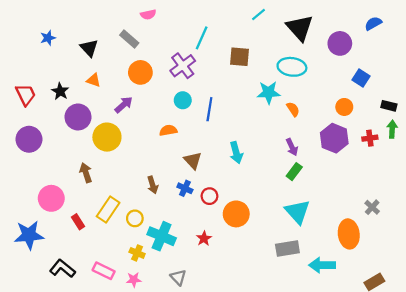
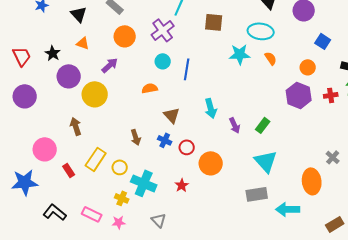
orange semicircle: (293, 109) -> (271, 58), moved
purple arrow: (292, 147) -> (235, 125), moved

